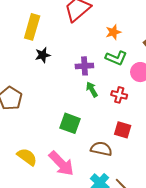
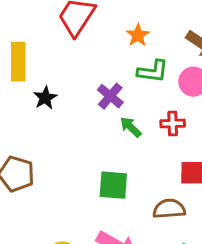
purple cross: (84, 66) -> (110, 96), turned -30

